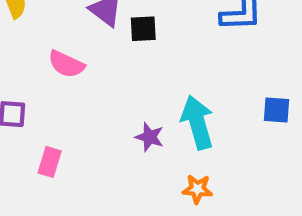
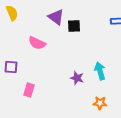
cyan arrow: (197, 122) -> (100, 71), size x0.7

